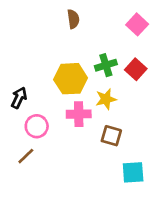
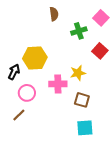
green cross: (106, 65) -> (79, 31), moved
yellow hexagon: (71, 79) -> (35, 58), moved
cyan square: (133, 172) -> (85, 128), moved

